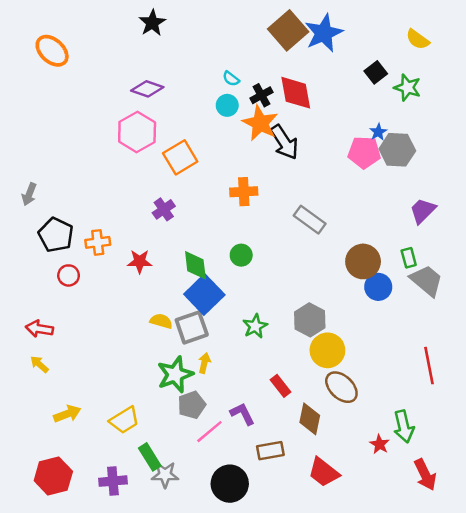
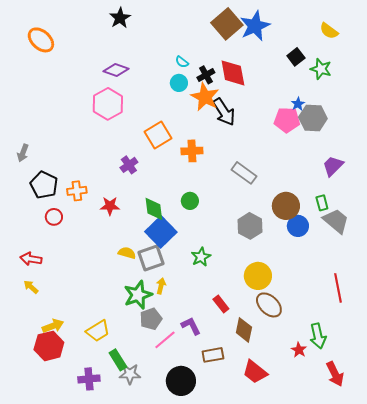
orange square: (180, 157) -> (158, 135), moved
gray hexagon: (310, 320) -> (250, 226), moved
red hexagon: (53, 476) -> (49, 346), moved

